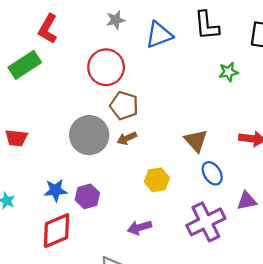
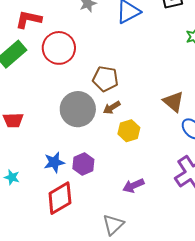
red L-shape: (48, 29) -> (28, 19), turned 80
red circle: (106, 67) -> (59, 48), moved
yellow hexagon: (157, 180) -> (129, 131), moved

